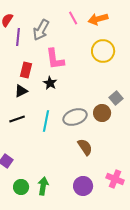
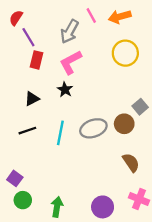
gray arrow: (41, 30) -> (70, 31), moved
purple line: (18, 37) -> (28, 37), turned -36
pink L-shape: (55, 59) -> (71, 62), turned 70
red rectangle: (26, 70) -> (36, 60), moved
brown semicircle: (85, 147) -> (131, 163), moved
green circle: (21, 187) -> (23, 200), moved

